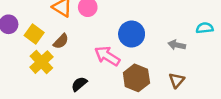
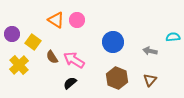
brown semicircle: (61, 41) -> (52, 57), moved, turned 104
pink arrow: (107, 56) -> (74, 60), moved
yellow cross: (41, 62) -> (19, 65), moved

